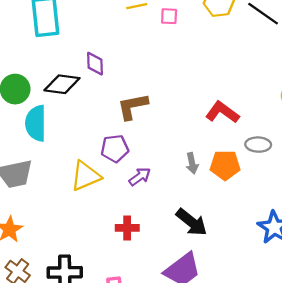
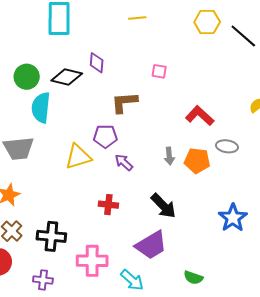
pink square: (169, 16) -> (159, 71), moved
purple arrow: (140, 177) -> (124, 162), turned -108

